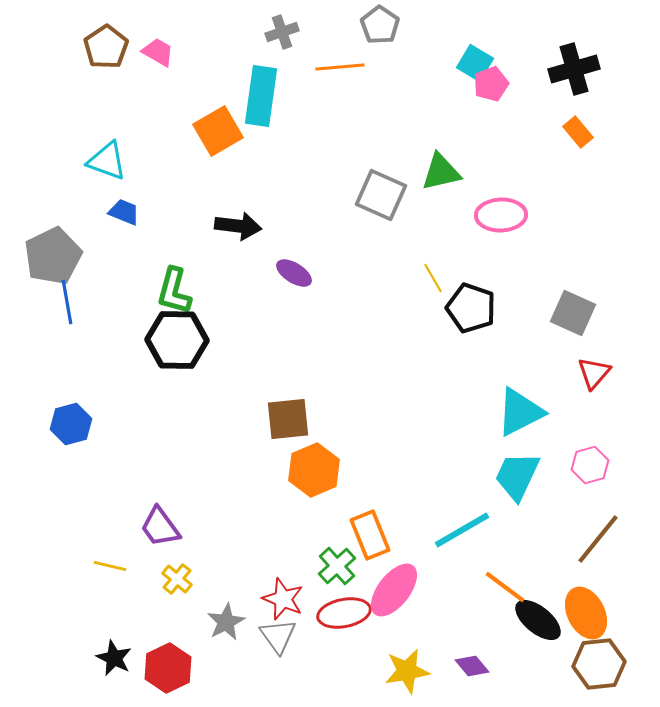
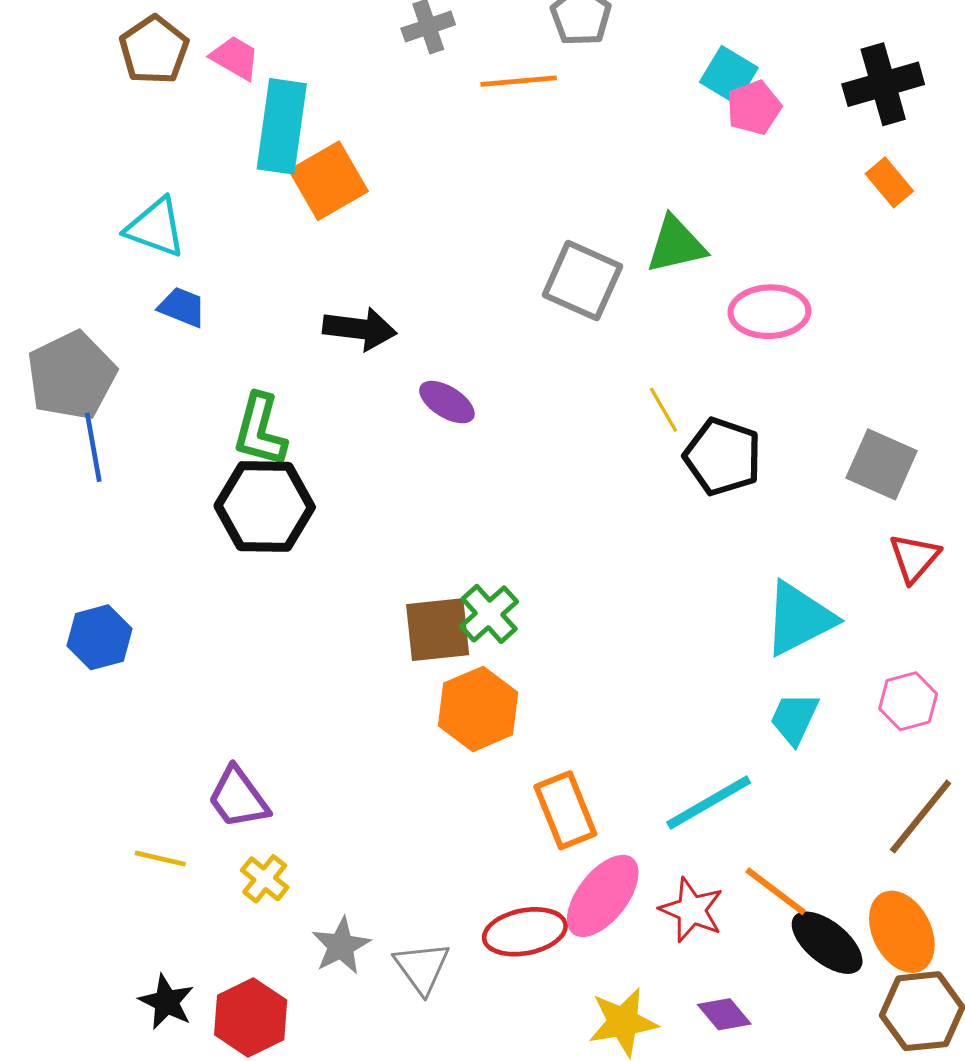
cyan rectangle: (261, 96) -> (282, 126), moved
cyan trapezoid: (517, 476) -> (794, 718), size x0.7
green cross: (337, 566) -> (489, 614), moved
red star: (283, 599) -> (692, 910), moved

